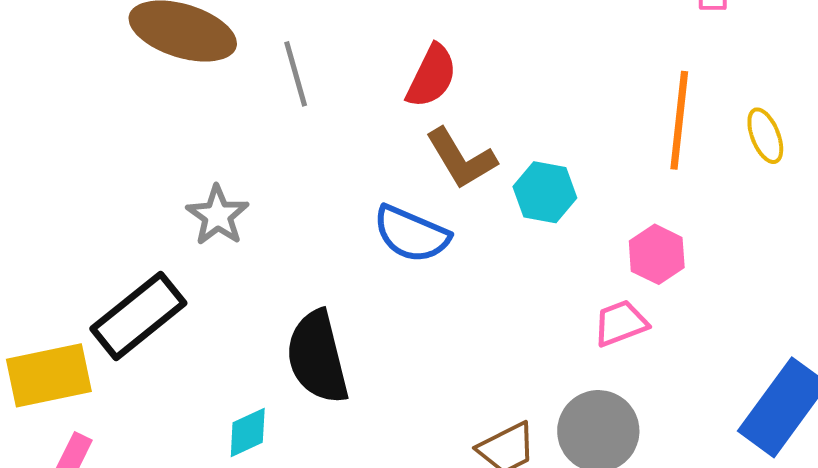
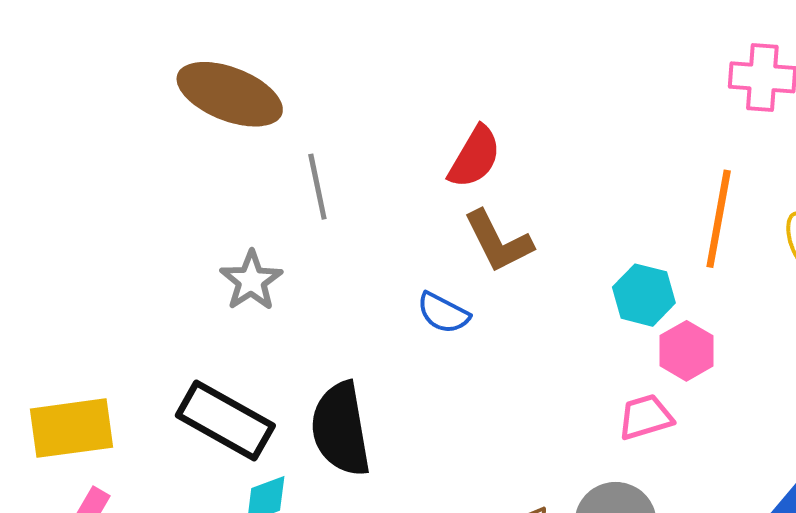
gray line: (296, 74) -> (317, 187), moved
cyan hexagon: (545, 192) -> (644, 295), moved
blue semicircle: (411, 234) -> (443, 313), size x0.7
black rectangle: (138, 316) -> (225, 421), moved, turned 64

